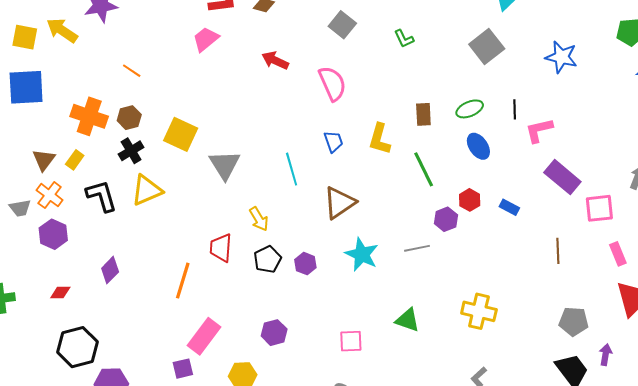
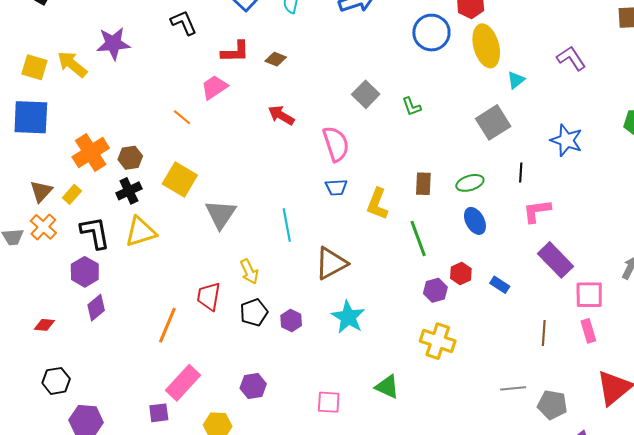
gray square: (342, 25) -> (366, 94), moved
orange line: (132, 71) -> (182, 117), moved
black line: (515, 109) -> (521, 173), moved
orange cross: (89, 116) -> (91, 152), turned 33
blue trapezoid: (333, 141) -> (336, 187), moved, turned 100
purple hexagon: (53, 234) -> (85, 272), moved
gray line: (417, 248) -> (513, 388), moved
pink rectangle: (618, 254) -> (588, 331), moved
yellow cross: (479, 311) -> (438, 341), moved
black hexagon: (78, 347) -> (56, 381), size x0.7

